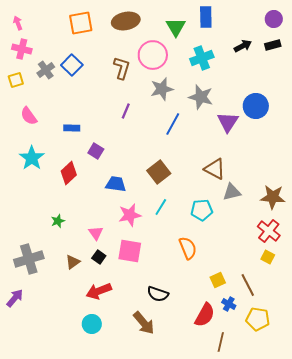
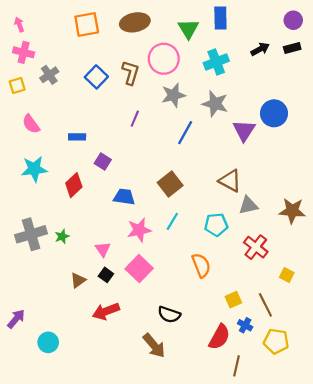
blue square: (72, 65) -> (96, 77), moved
cyan star: (32, 158) -> (34, 169), turned 30
red cross: (269, 231) -> (256, 247), moved
pink square: (130, 251) -> (139, 269), turned 35
gray cross: (29, 259) -> (31, 234), moved
cyan circle: (92, 324) -> (48, 342), moved

